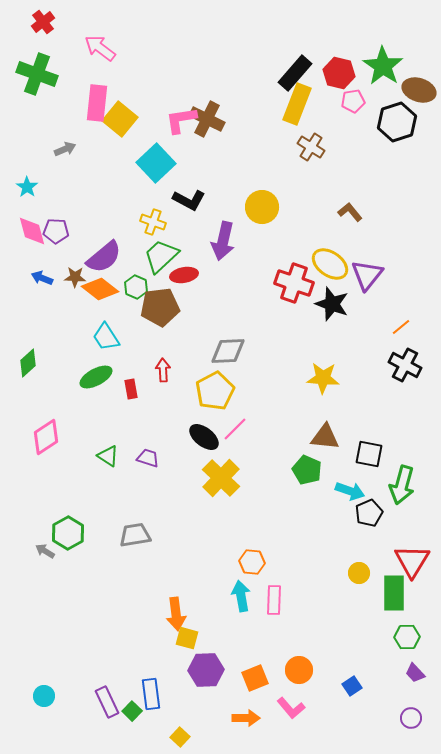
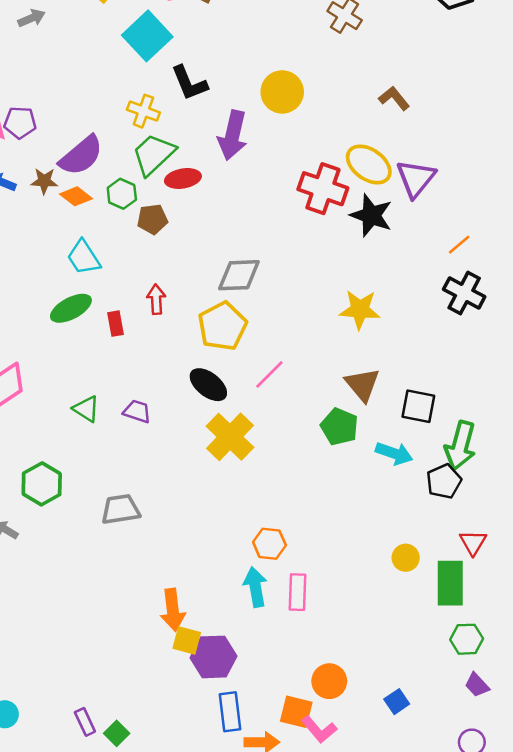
black L-shape: (189, 200) -> (189, 83), turned 40
orange diamond: (100, 289) -> (76, 196), size x0.7
brown pentagon: (160, 307) -> (152, 219), size x0.6
pink line: (235, 429) -> (269, 374), moved
brown triangle: (325, 437) -> (362, 385), turned 44
black pentagon: (369, 513) -> (444, 481), moved
green hexagon: (68, 533) -> (42, 484), moved
red triangle: (412, 561) -> (473, 542), size x0.6
purple hexagon: (206, 670) -> (213, 657), moved
orange square: (255, 678) -> (296, 712), moved, turned 36
blue rectangle: (151, 694) -> (230, 712), moved
purple rectangle: (107, 702) -> (85, 722), size x0.7

